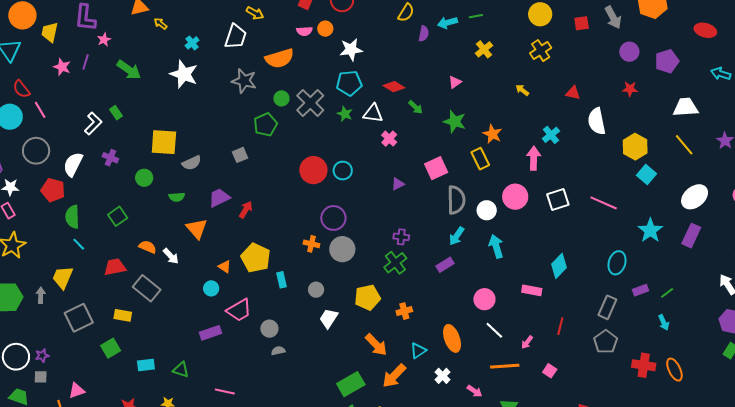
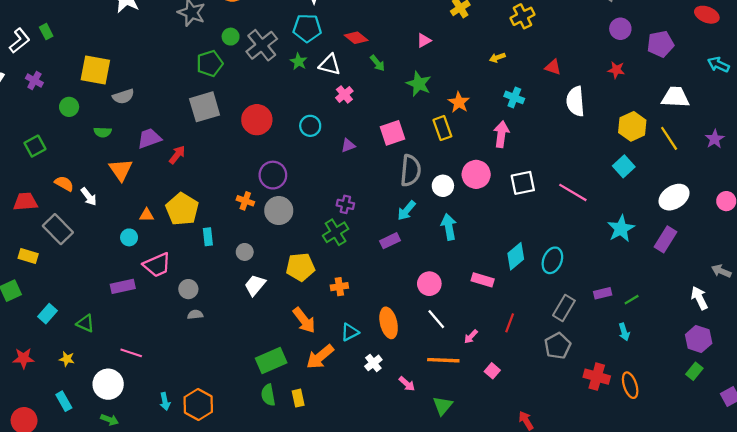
yellow arrow: (522, 90) -> (497, 58), turned -64
cyan cross: (551, 135) -> (514, 97), moved, turned -36
yellow hexagon: (635, 147) -> (632, 126), moved
gray square: (240, 155) -> (205, 107), moved, size x1.8
cyan circle: (343, 171) -> (310, 126), moved
cyan ellipse: (617, 263) -> (552, 260), moved
orange triangle: (225, 267) -> (147, 215), turned -40
cyan rectangle: (146, 365) -> (48, 314), turned -48

